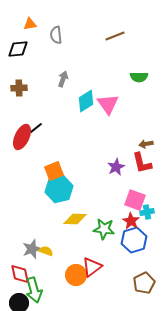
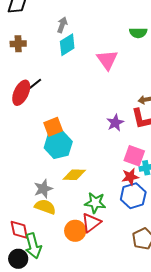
gray arrow: (63, 79) -> (62, 25), moved
cyan diamond: (86, 101) -> (67, 45), moved
red star: (131, 221) -> (130, 177), turned 30
green star: (104, 229) -> (95, 203), moved
gray star: (32, 249) -> (43, 189), moved
yellow semicircle: (46, 251) -> (45, 207), size x1.5

